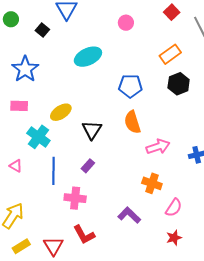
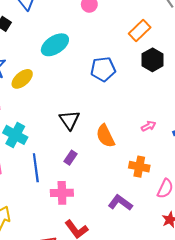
yellow ellipse: (61, 112) -> (22, 79), moved
orange semicircle: (132, 122) -> (105, 136), moved
pink arrow: (158, 147) -> (149, 126), moved, size x0.6

